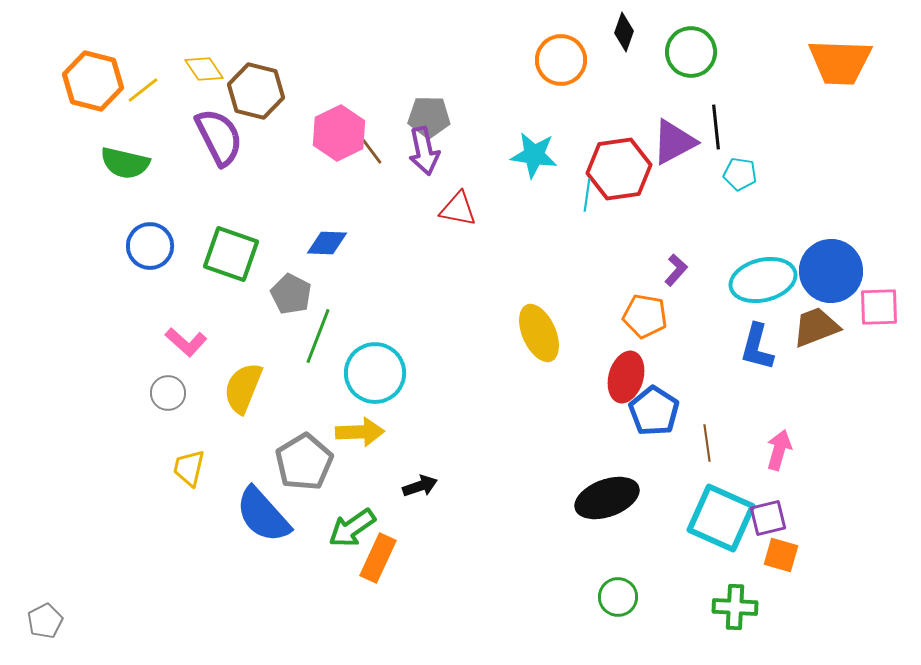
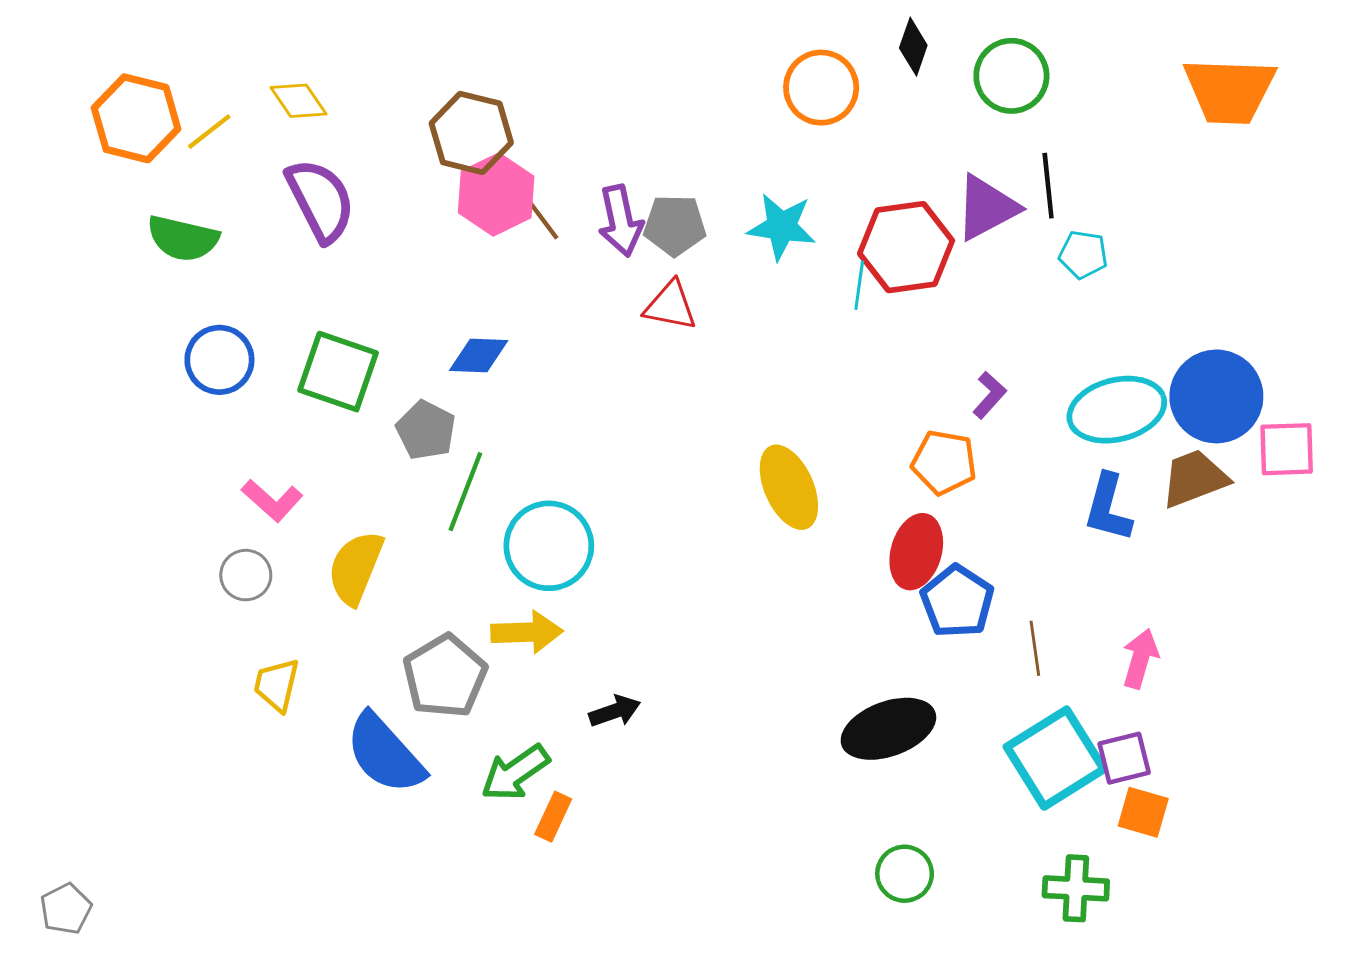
brown hexagon: (256, 91) -> (471, 133), moved
gray pentagon: (429, 117) -> (675, 225), moved
cyan square: (721, 518) -> (1055, 758), turned 34
orange rectangle: (378, 558) -> (553, 817), size x0.7

